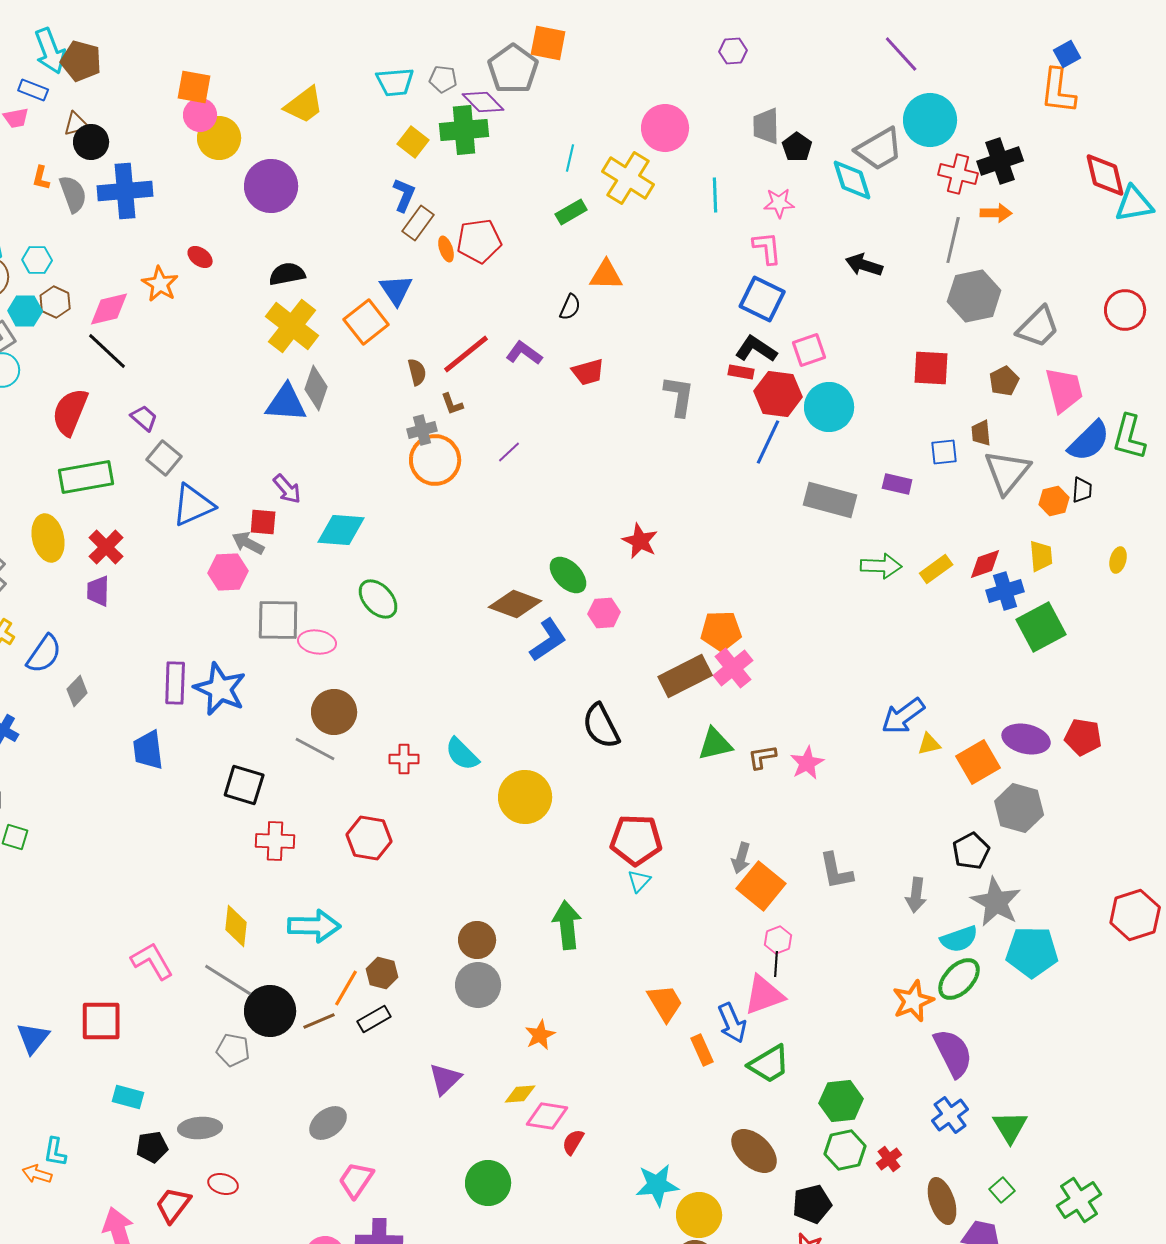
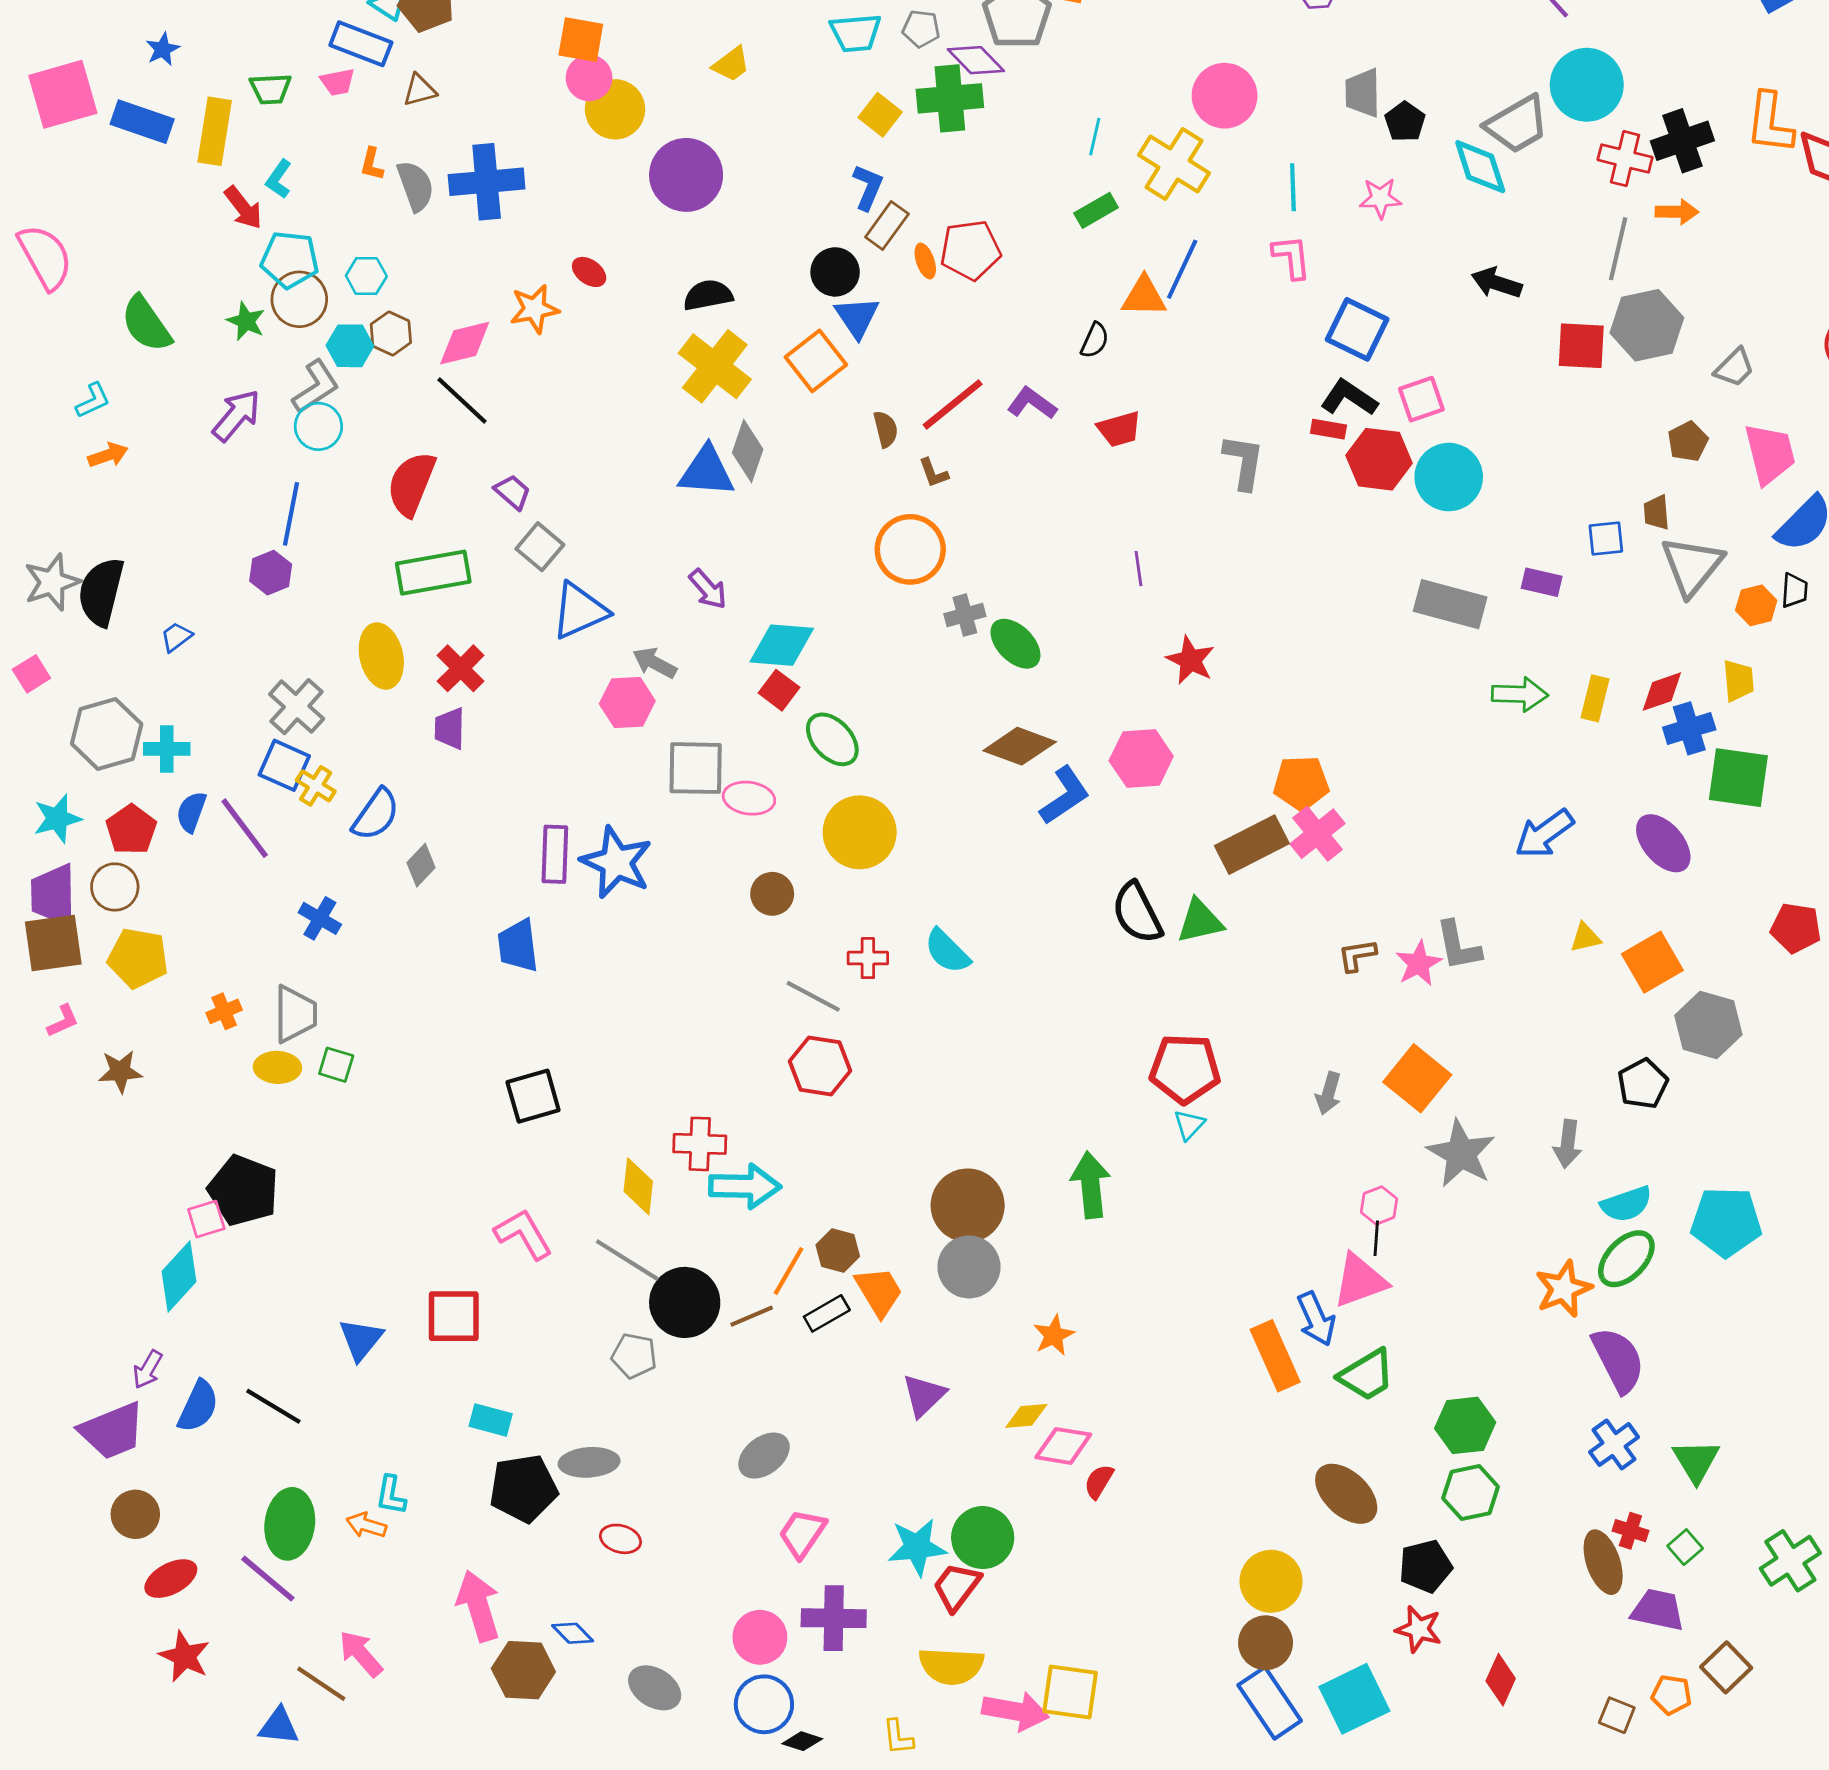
blue rectangle: (33, 90) -> (361, 44), size x1.5
orange L-shape: (1058, 91) -> (1770, 123), moved
yellow trapezoid: (304, 105) -> (731, 64), size x0.7
black circle: (91, 142) -> (835, 272), moved
pink L-shape: (767, 248) -> (1292, 257), moved
orange star: (160, 284) -> (534, 309), turned 30
gray trapezoid: (1038, 327) -> (1734, 368), size x0.7
red square: (931, 368) -> (1581, 346), moved
gray cross: (422, 430) -> (965, 615), moved
blue line: (768, 442) -> (1182, 269), moved
purple line: (509, 452) -> (1138, 569), moved, turned -55
red square: (263, 522) -> (779, 690), moved, turned 32
yellow rectangle: (936, 569) -> (1595, 698), turned -40
green ellipse: (568, 575) -> (1015, 644), moved
pink hexagon: (604, 613) -> (1141, 759), size x1.4
green square: (1041, 627) -> (1738, 778), turned 36
brown circle: (334, 712) -> (772, 894), size x0.7
blue arrow: (903, 716) -> (1544, 834), moved
purple ellipse: (1026, 739) -> (1663, 843), moved, turned 36
green triangle: (715, 744) -> (1200, 921), moved
gray line: (315, 749) -> (813, 996), moved
black square: (244, 785) -> (533, 1096), moved, turned -33
yellow circle: (525, 797) -> (860, 832), moved
red cross: (275, 841) -> (700, 1144), moved
gray L-shape: (836, 871) -> (1458, 946), moved
orange square: (761, 886) -> (1417, 1078), moved
gray star: (996, 902) -> (1461, 1153), moved
brown circle: (477, 940) -> (968, 1205), size x1.4
orange trapezoid: (665, 1003) -> (879, 1292), moved
orange rectangle: (702, 1050) -> (1275, 1356), size x1.6
black pentagon: (152, 1147) -> (523, 1488), size x1.6
red cross: (889, 1159) -> (1630, 1531), moved, turned -35
cyan star: (657, 1185) -> (917, 1547), moved
red trapezoid: (173, 1205) -> (957, 1587), moved

